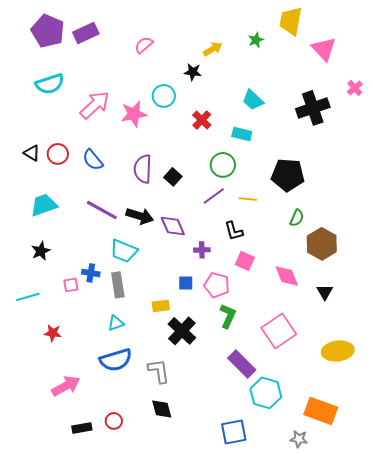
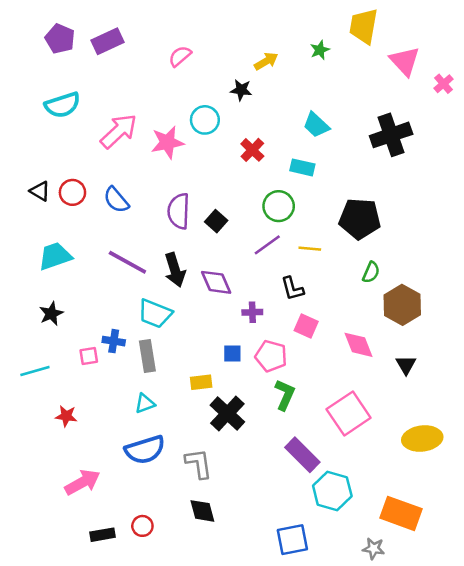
purple pentagon: (48, 31) -> (60, 39), size x0.7
pink cross: (355, 88) -> (444, 84), moved
black arrow: (140, 216) -> (175, 270), turned 56

